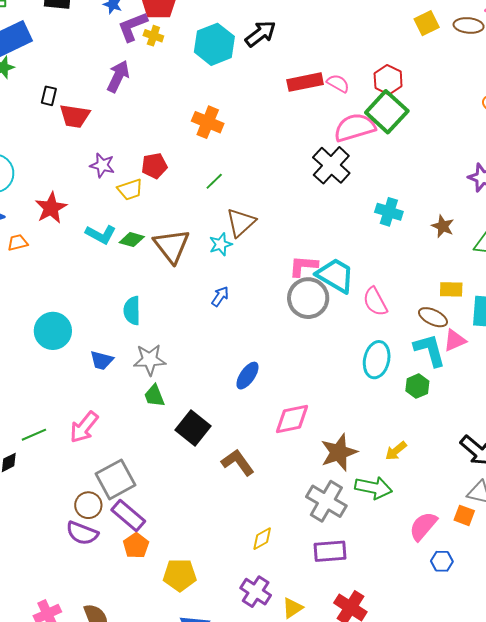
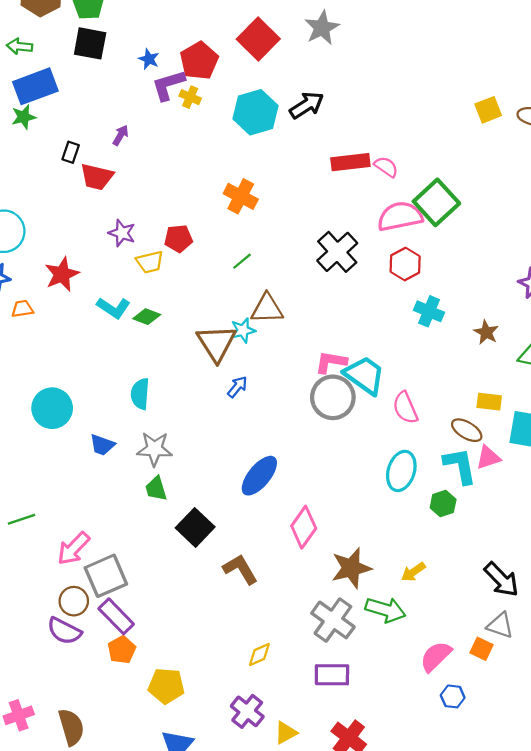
purple arrow: (118, 76) -> (121, 135), moved, size x0.6
red hexagon: (388, 80) -> (405, 264), moved
black cross: (331, 165) -> (337, 252), moved
brown triangle: (241, 222) -> (267, 309), turned 36
brown triangle: (172, 246) -> (216, 343), moved
blue ellipse: (247, 376) -> (259, 476), size x1.4
pink diamond: (292, 419) -> (304, 527), turned -48
pink arrow: (84, 427) -> (73, 548), moved

